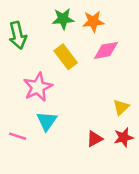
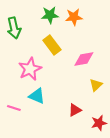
pink diamond: (106, 50) -> (84, 59), moved
cyan triangle: (47, 121) -> (37, 96), turned -42
red star: (124, 137) -> (99, 123), moved

